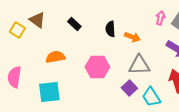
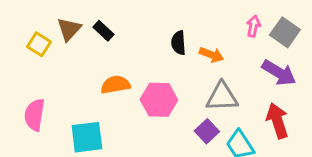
brown triangle: (37, 20) -> (69, 29), turned 36
black rectangle: (74, 24) -> (103, 31), moved
orange semicircle: (55, 57) -> (115, 85), moved

